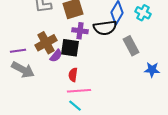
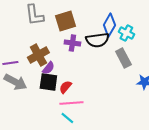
cyan cross: (143, 13) -> (126, 33), moved
black square: (70, 48) -> (48, 82), moved
red semicircle: (73, 75) -> (65, 87), turned 32

